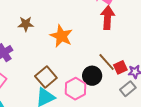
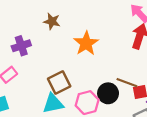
brown line: (107, 62) -> (127, 83), turned -42

